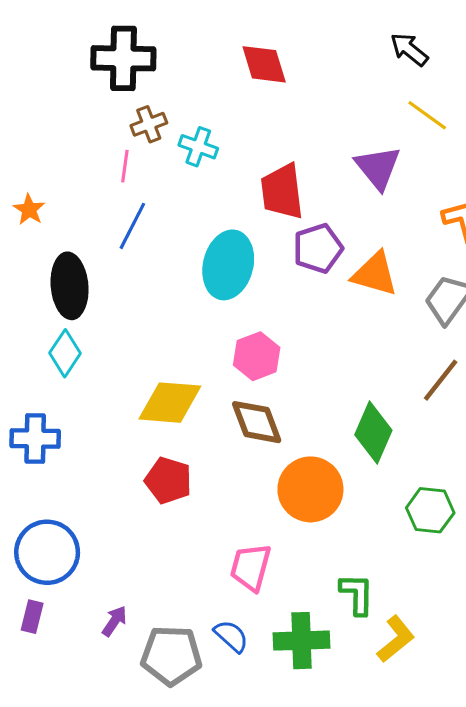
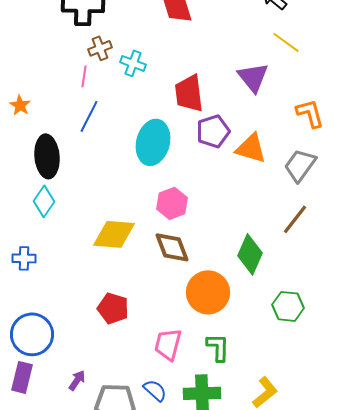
blue cross: (35, 439) -> (24, 258), size x0.7
red pentagon: (168, 480) -> (113, 308), moved
green L-shape: (357, 594) -> (218, 347), moved
purple rectangle: (32, 617) -> (22, 377), size x1.4

